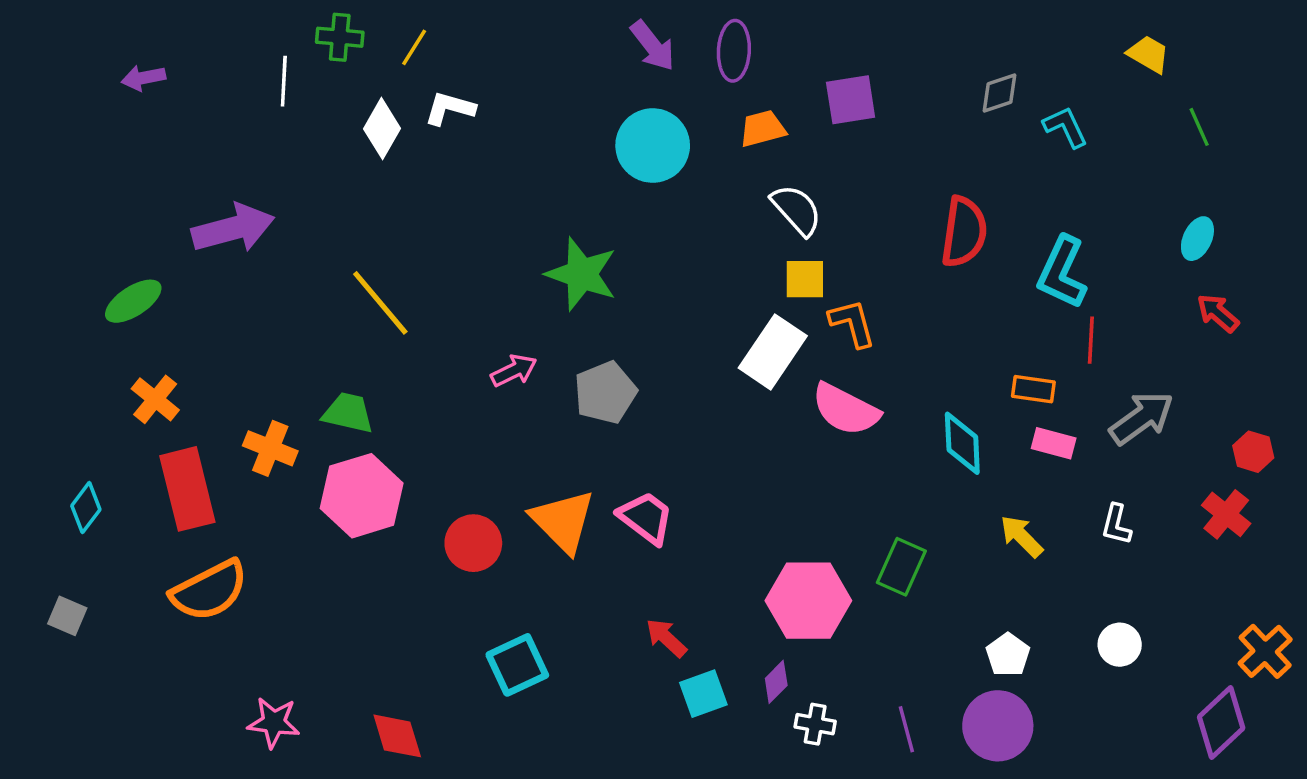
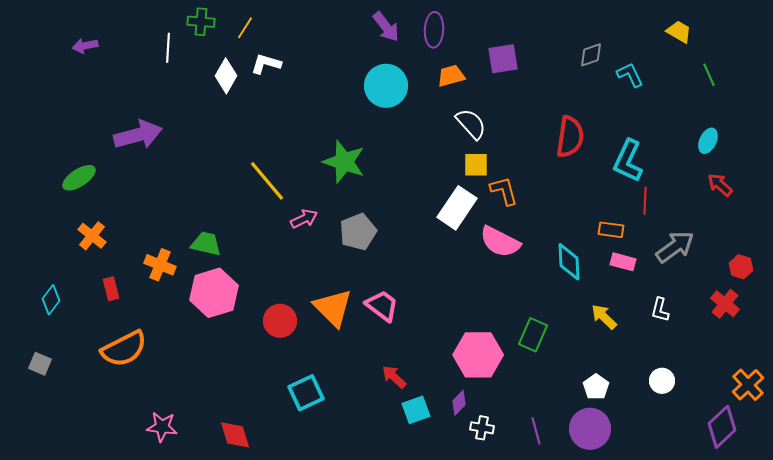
yellow line: (380, 303) -> (267, 181), moved
red rectangle: (187, 489) -> (111, 289), size x0.5

